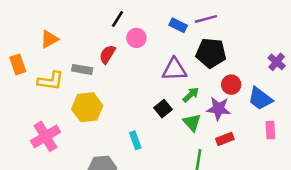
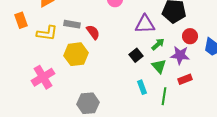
red semicircle: (107, 54) -> (93, 32), moved, turned 112
cyan rectangle: (135, 140) -> (142, 87), moved

